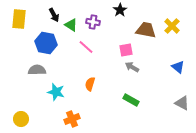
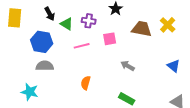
pink line: (86, 47) -> (82, 46), turned -56
pink square: (126, 50) -> (110, 39), moved
gray semicircle: (37, 70) -> (45, 66), moved
cyan star: (56, 92) -> (30, 92), moved

